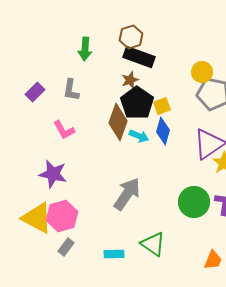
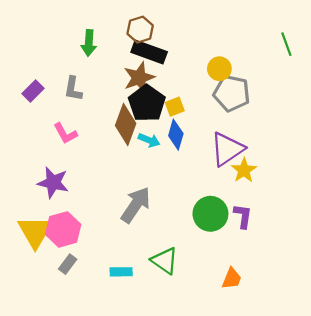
brown star: (130, 80) -> (139, 78), size x1.6
yellow triangle: (37, 218) -> (35, 232), turned 32

